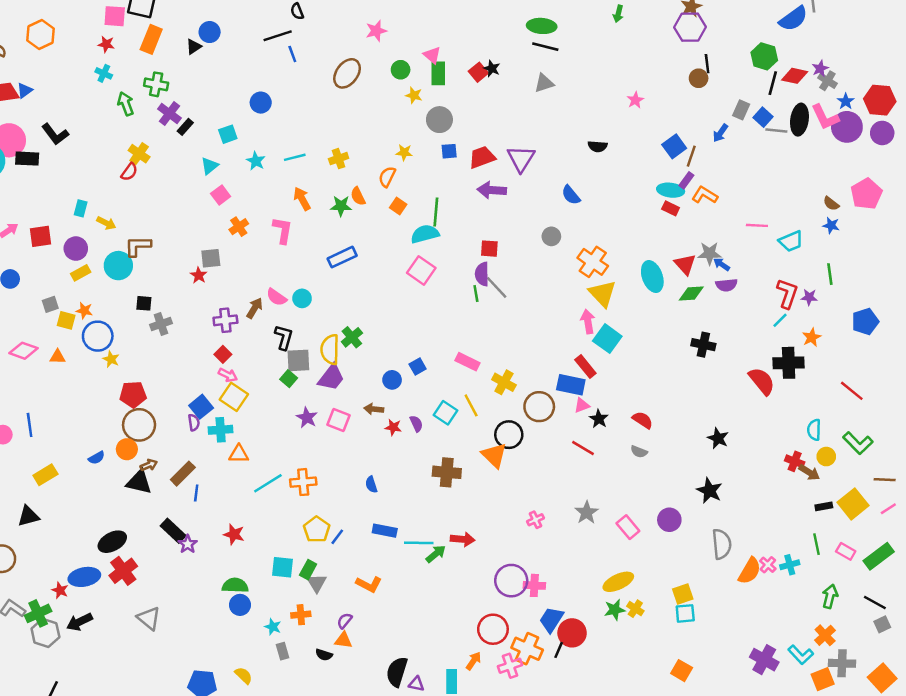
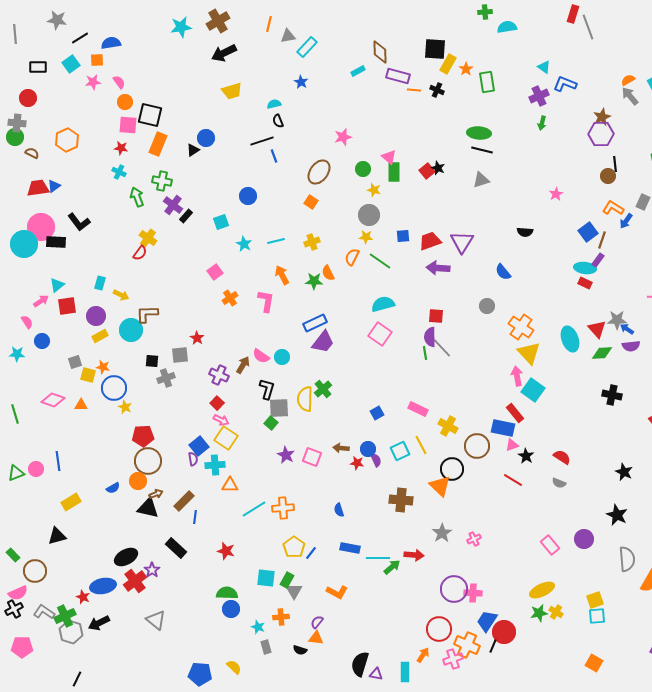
gray circle: (439, 120) -> (369, 215), moved
cyan triangle: (210, 166) -> (57, 285), moved
orange L-shape: (705, 195) -> (613, 208), moved
orange square: (398, 206) -> (311, 202), moved
green line: (436, 212) -> (380, 261), moved, turned -60
gray square: (211, 258) -> (180, 355), moved
purple cross: (225, 320) -> (219, 375), turned 30
purple trapezoid: (331, 377) -> (323, 342), moved
blue circle: (392, 380) -> (368, 449), moved
cyan square: (446, 413) -> (400, 451), turned 30
gray star: (587, 512) -> (442, 533), moved
purple star: (188, 544) -> (152, 570), moved

